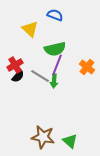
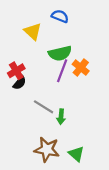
orange cross: (87, 67) -> (81, 68), moved
gray line: (40, 76) -> (44, 107), moved
green arrow: (54, 81) -> (61, 117), moved

